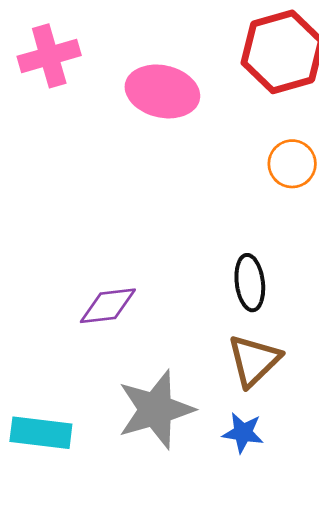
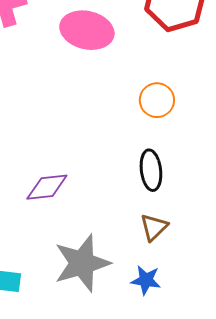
orange circle: (292, 164) -> (157, 100), moved
brown triangle: (254, 360) -> (154, 227), size x0.7

